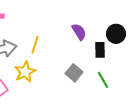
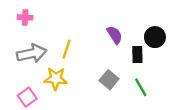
yellow star: (25, 72) -> (56, 79), turned 30

